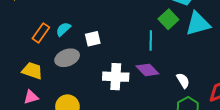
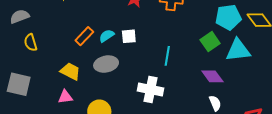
white square: (93, 39) -> (129, 36), moved
cyan line: (151, 40) -> (167, 56), moved
purple diamond: (147, 70) -> (212, 76), moved

